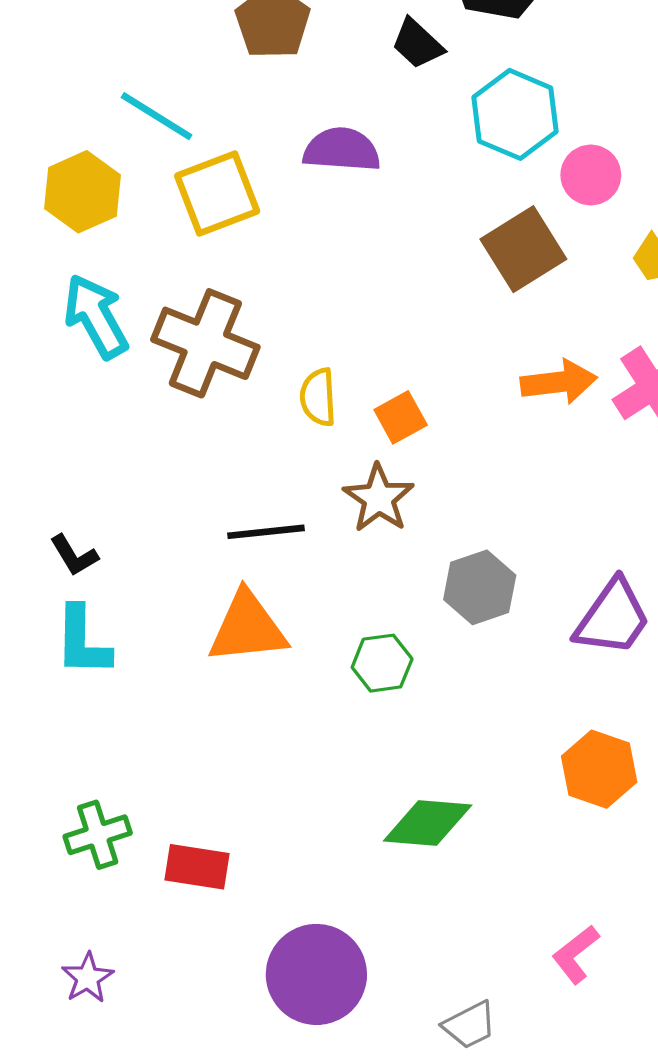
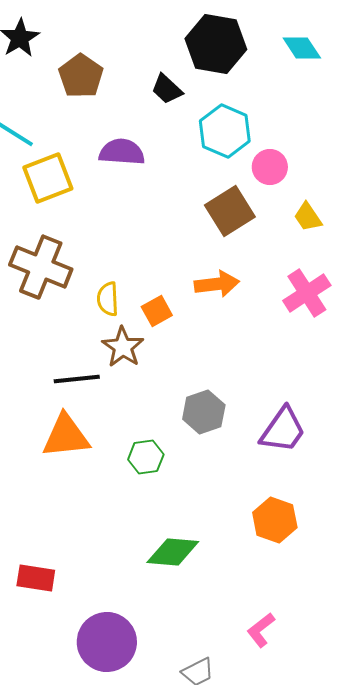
orange arrow: (559, 382) -> (217, 284), moved
brown star: (379, 498) -> (123, 347), moved

